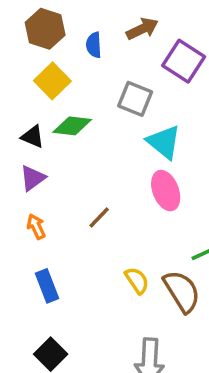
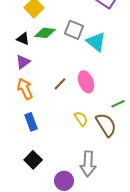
gray square: (135, 99) -> (74, 30), moved
pink ellipse: (166, 191) -> (86, 82), moved
orange arrow: (36, 227) -> (25, 89), size x1.5

